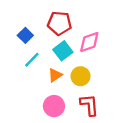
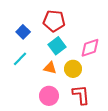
pink diamond: (89, 42) -> (90, 48), moved
cyan line: (32, 60) -> (20, 59), moved
orange triangle: (55, 75) -> (50, 68), turned 48

